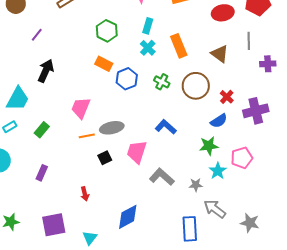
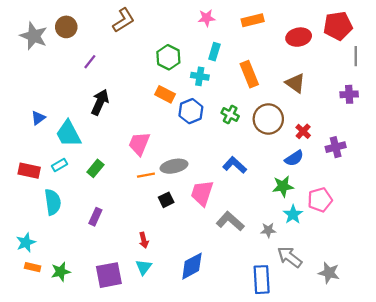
gray line: (249, 41) -> (356, 56), moved
cyan cross: (148, 48) -> (200, 76), moved, turned -35
cyan trapezoid: (18, 99) -> (68, 134), turned 124
purple cross: (256, 111) -> (336, 147), size x0.7
cyan triangle: (90, 238) -> (144, 267), moved

